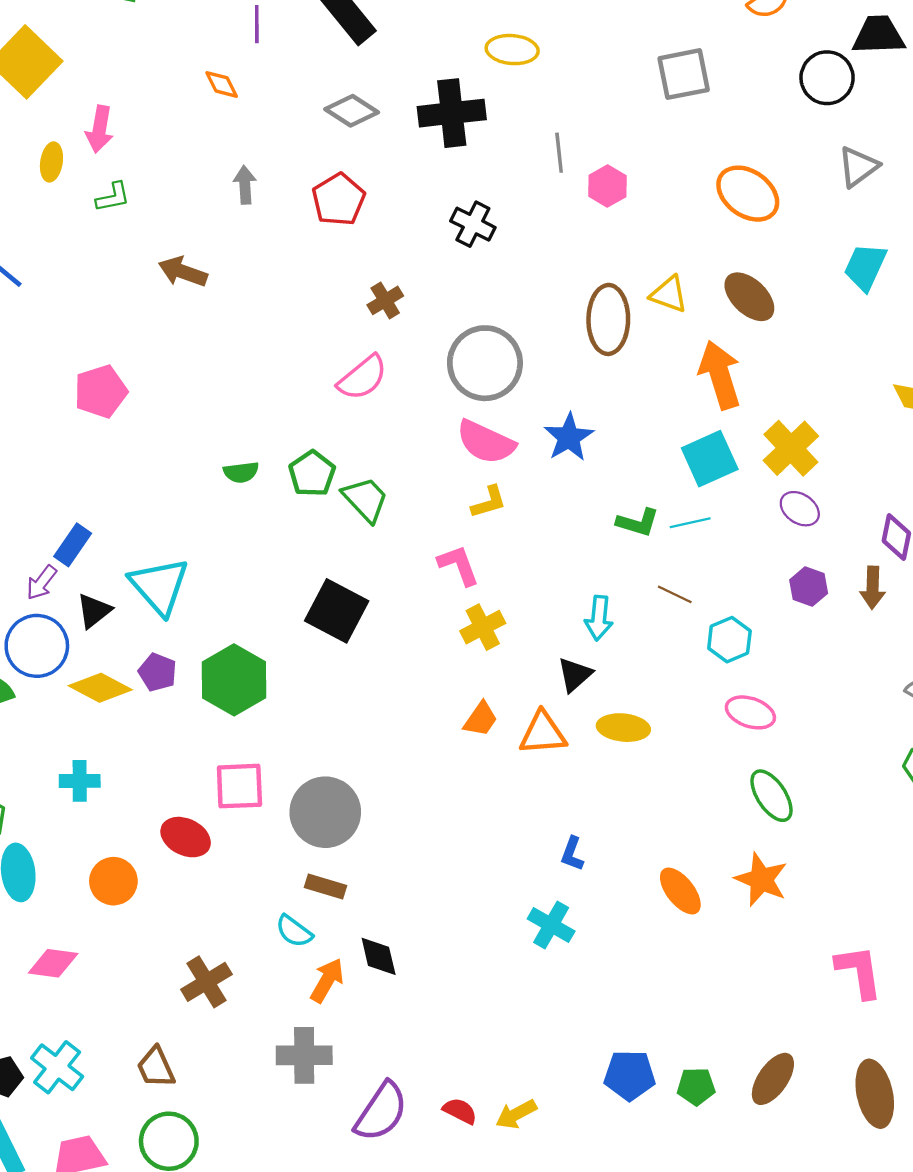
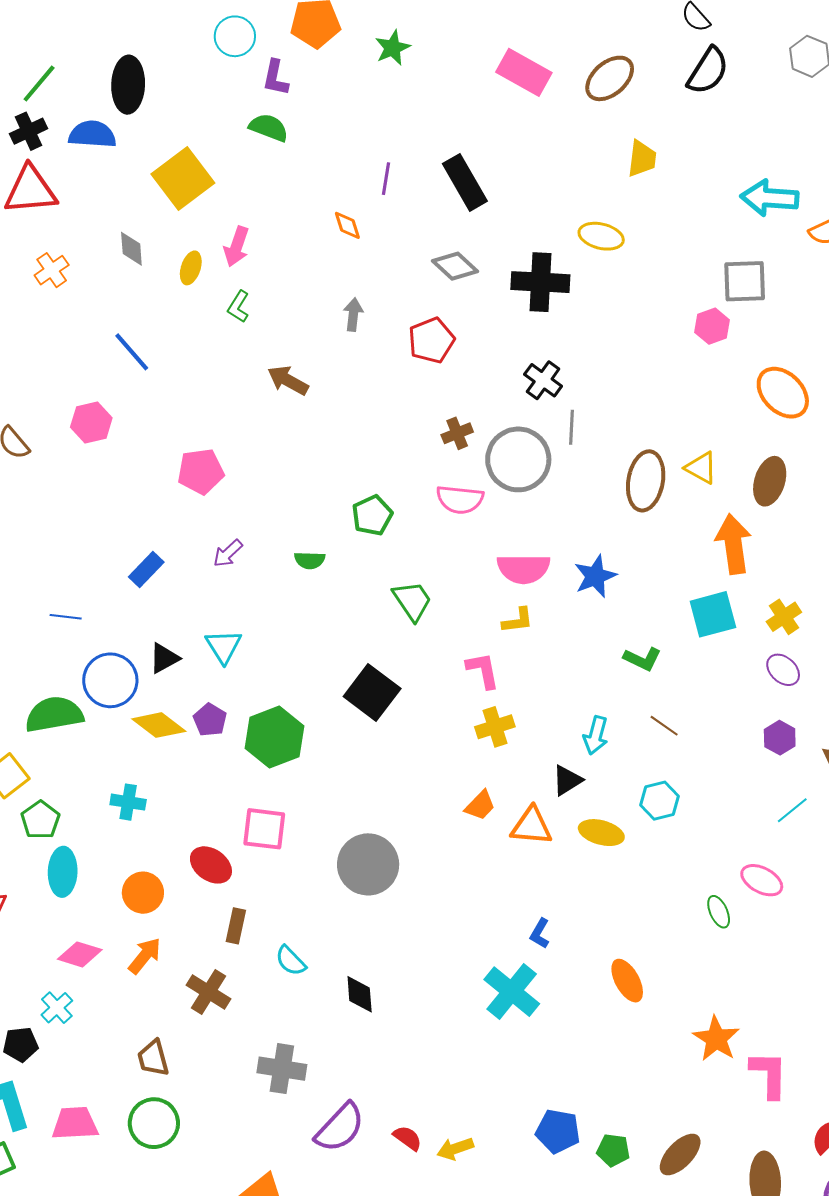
gray line: (559, 153) -> (571, 427), moved
pink hexagon: (607, 186) -> (712, 326), moved
green L-shape: (113, 197) -> (238, 307), turned 124
brown ellipse: (749, 297) -> (770, 481), turned 54
gray circle: (485, 363) -> (518, 459), moved
pink semicircle: (363, 378) -> (460, 499), moved, turned 36
pink semicircle: (486, 442) -> (523, 569), turned -34
yellow cross: (791, 448) -> (784, 617), size x0.7
green pentagon: (312, 474) -> (372, 515), moved
cyan line: (690, 523) -> (792, 810), moved, turned -36
blue rectangle: (73, 545) -> (146, 570), moved
purple arrow: (41, 583) -> (228, 553), moved
cyan triangle: (159, 586) -> (224, 646), size x0.7
cyan hexagon: (729, 640) -> (659, 801), moved
pink ellipse: (750, 712) -> (762, 880), moved
green ellipse: (771, 796) -> (719, 912), size x0.7
gray circle: (325, 812) -> (368, 864), moved
orange star: (761, 879) -> (716, 1039), moved
brown rectangle: (325, 887) -> (236, 926), moved, turned 76
cyan cross: (551, 925) -> (512, 992), size x1.4
orange arrow: (327, 980) -> (145, 956), moved
brown cross: (206, 982) -> (209, 992), turned -36
cyan cross: (57, 1067) -> (57, 1008), moved, size x0.7

